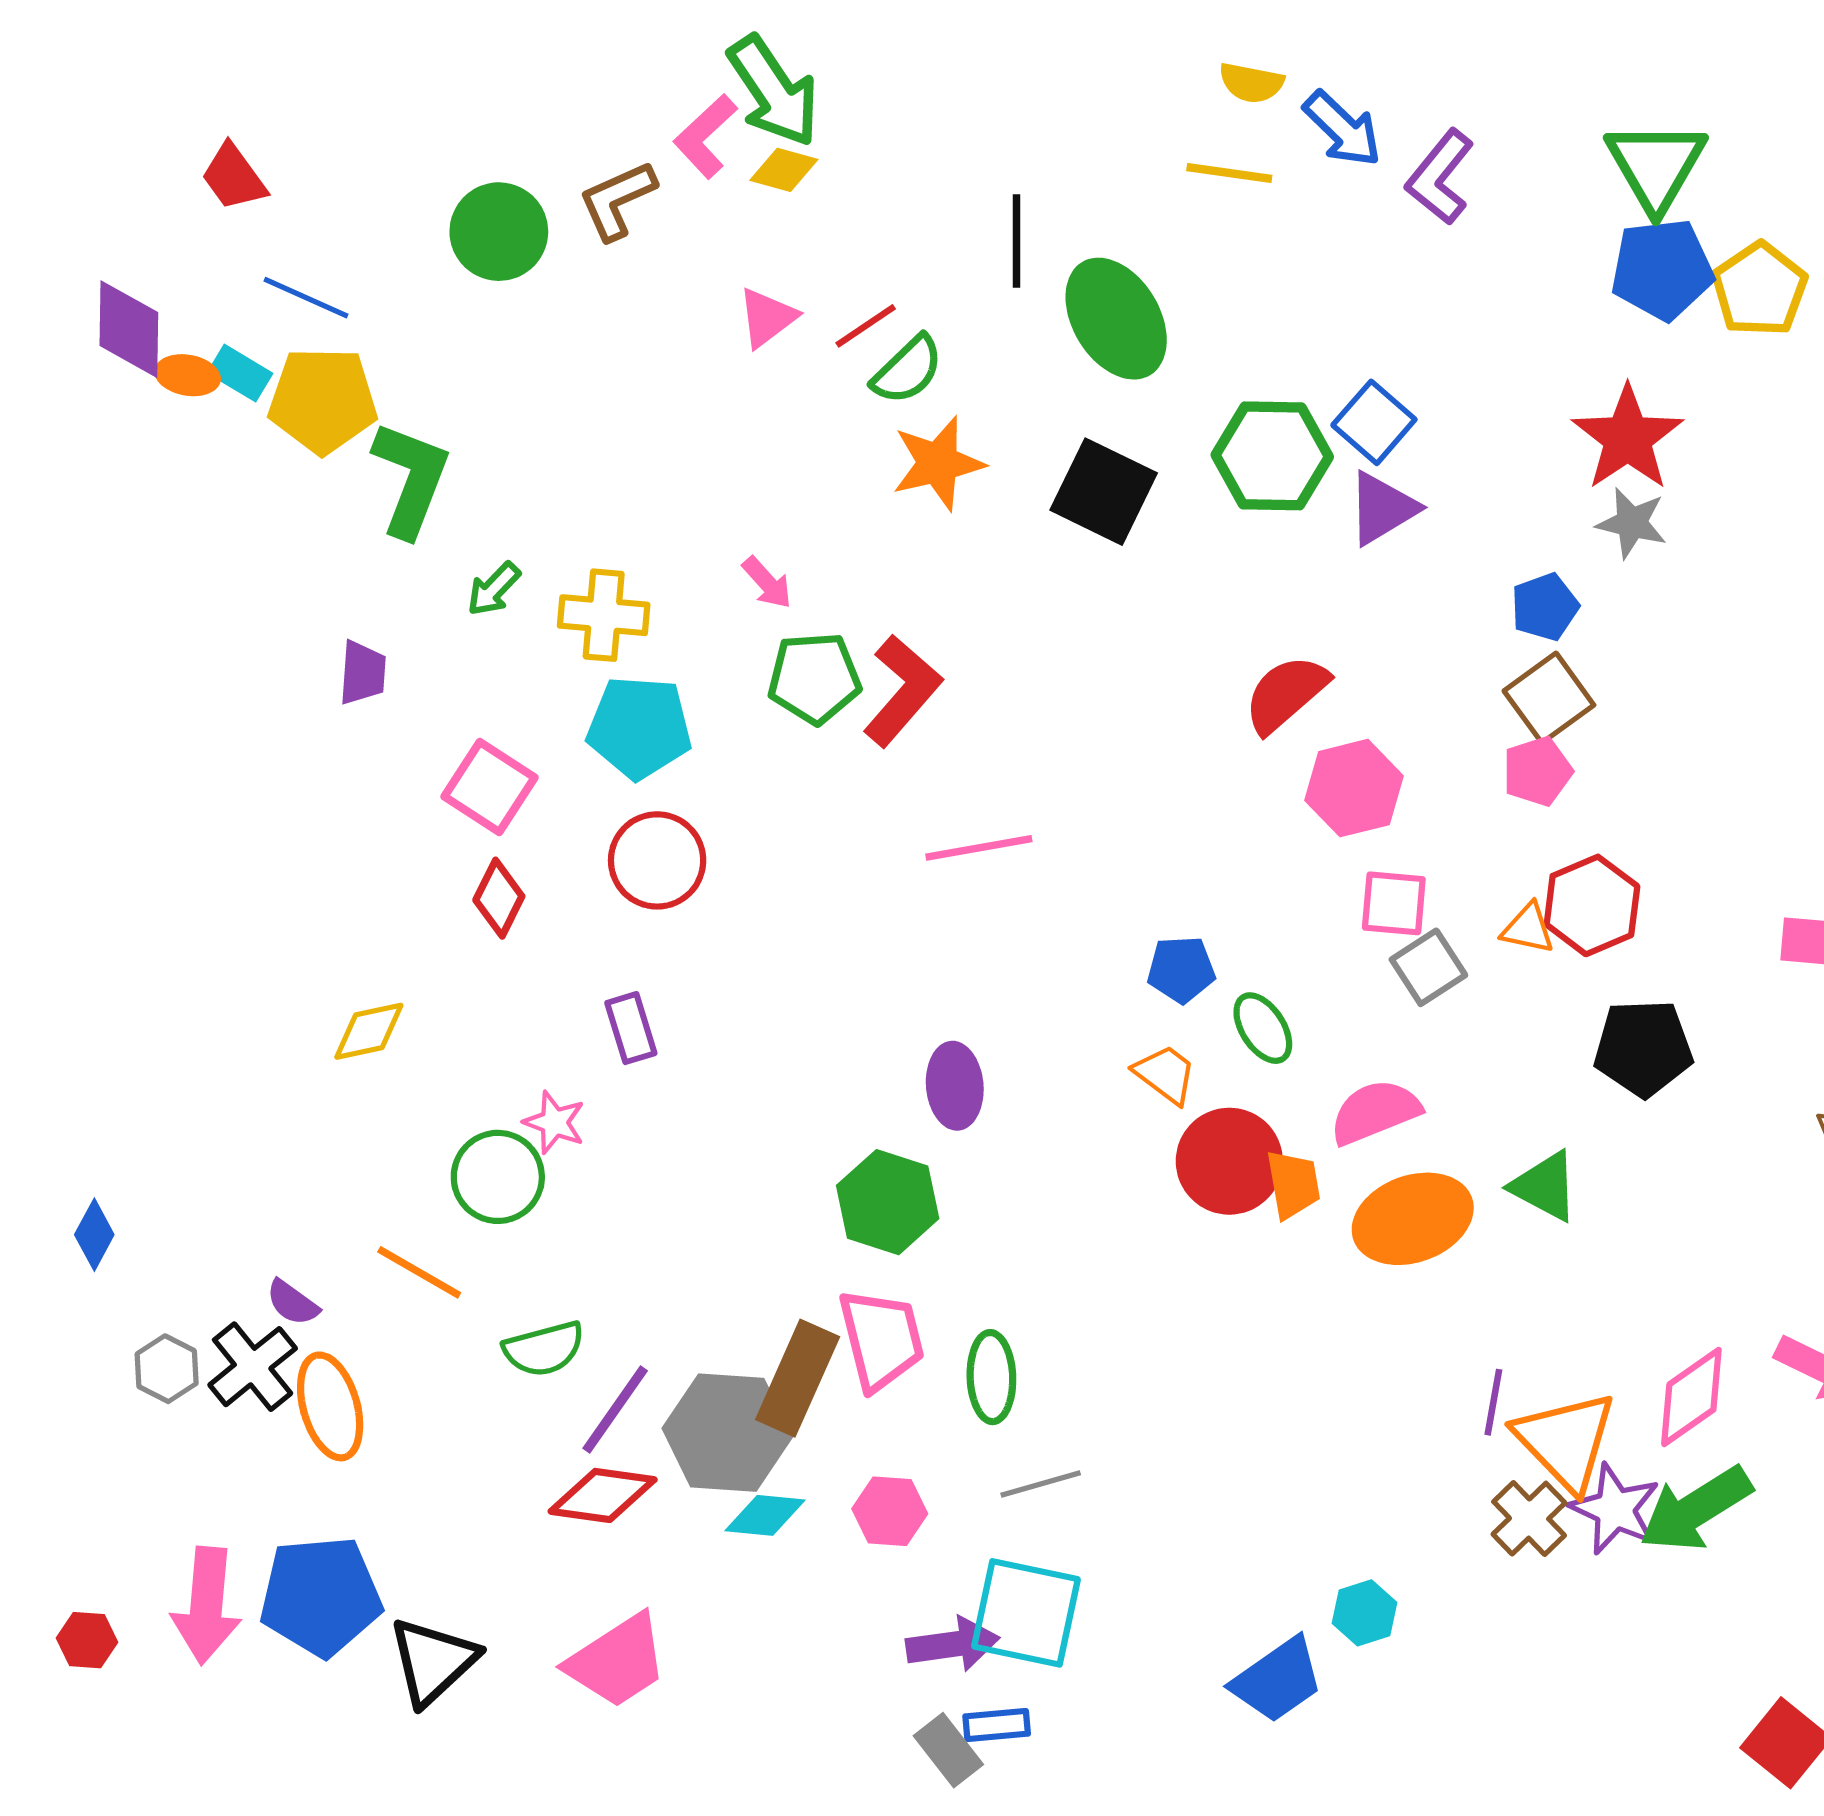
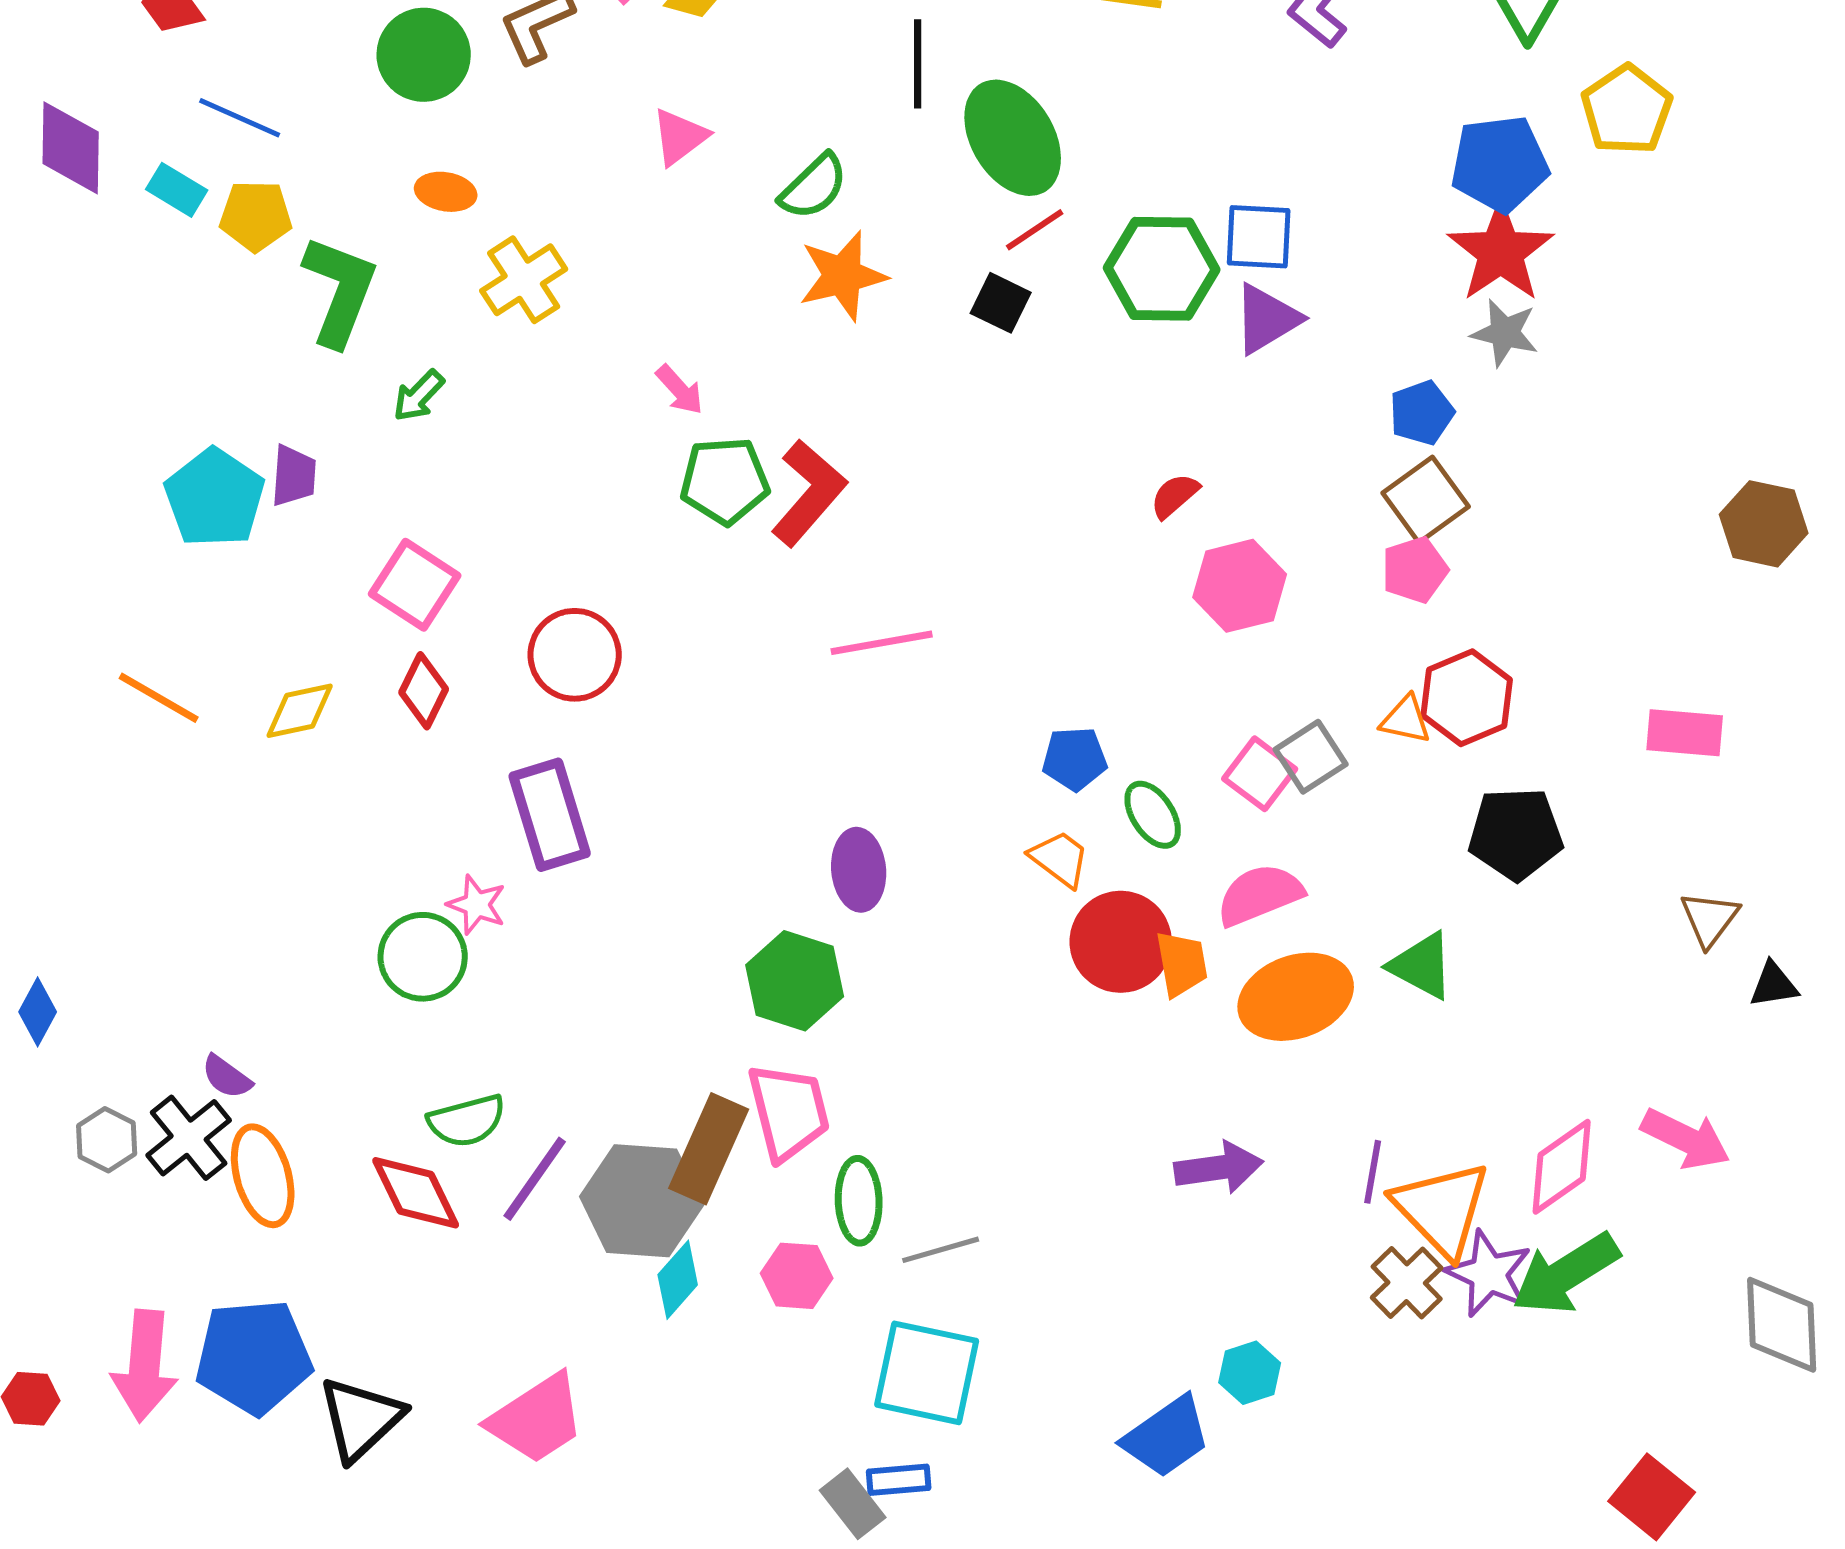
blue pentagon: (1662, 269) -> (1500, 164), moved
red line: (866, 326) -> (1035, 230), moved
orange ellipse: (188, 375) -> (446, 192), moved
yellow pentagon: (323, 400) -> (256, 216), size x0.7
blue square: (1374, 422) -> (1259, 237), turned -38
black square: (1104, 492) -> (1001, 303), size x0.6
yellow cross: (604, 615) -> (524, 280), moved, turned -38
red semicircle: (1286, 694) -> (1175, 496), size x0.6
cyan pentagon: (639, 727) -> (215, 498), moved, turned 30
pink square: (1394, 903) -> (1260, 774), moved, turned 32
purple rectangle: (631, 1028) -> (550, 815), size x1.6
yellow diamond: (369, 1031) -> (300, 711), moved
orange line: (419, 1272) -> (159, 698), moved
green ellipse: (991, 1377) -> (859, 1201), moved
red diamond: (603, 1495) -> (416, 1193), moved, turned 56
cyan diamond: (765, 1515) -> (678, 1280), turned -54
purple arrow: (953, 1644) -> (1219, 1168), moved

